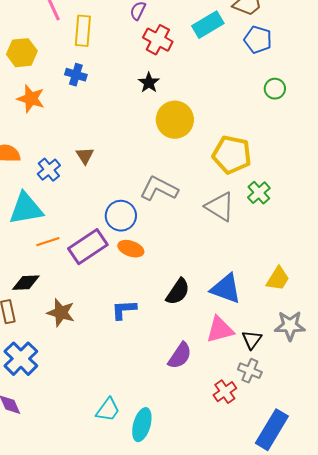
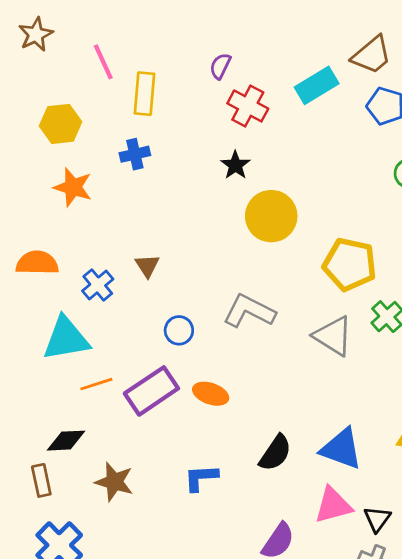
blue cross: (76, 75) -> (135, 154), turned -30
blue circle: (121, 216) -> (179, 330), moved, size x0.7

